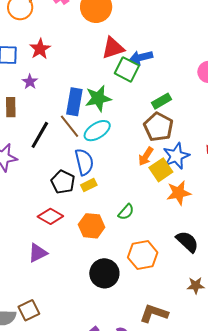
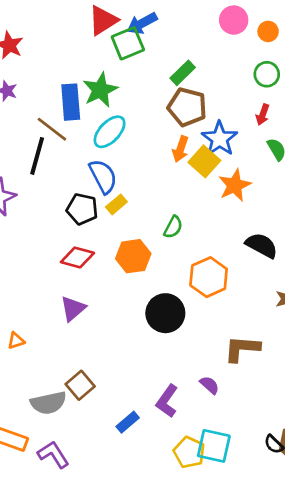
green square: (127, 69) -> (128, 43), turned -35
brown line: (70, 126) -> (52, 129), moved

